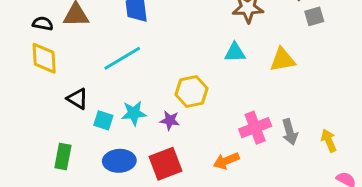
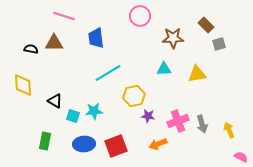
yellow diamond: (44, 58) -> (23, 85), moved
cyan line: (122, 58) -> (108, 73), moved
purple star: (170, 120) -> (148, 116), moved

